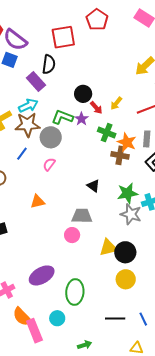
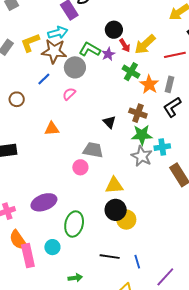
yellow arrow: (116, 103) -> (145, 44), size x1.6
brown cross: (120, 155) -> (138, 113), moved
black circle: (125, 252) -> (116, 210), moved

